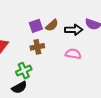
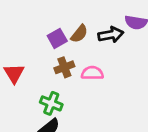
pink semicircle: (73, 54) -> (92, 73), moved
green cross: (24, 71) -> (51, 103), turned -35

